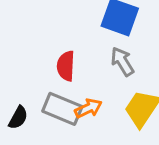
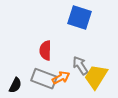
gray arrow: (122, 62) -> (80, 65), moved

